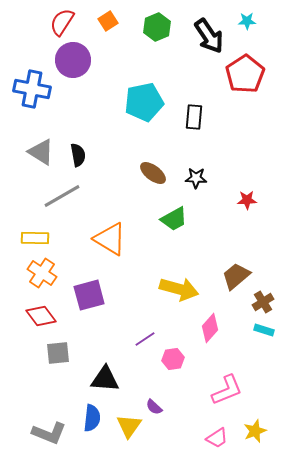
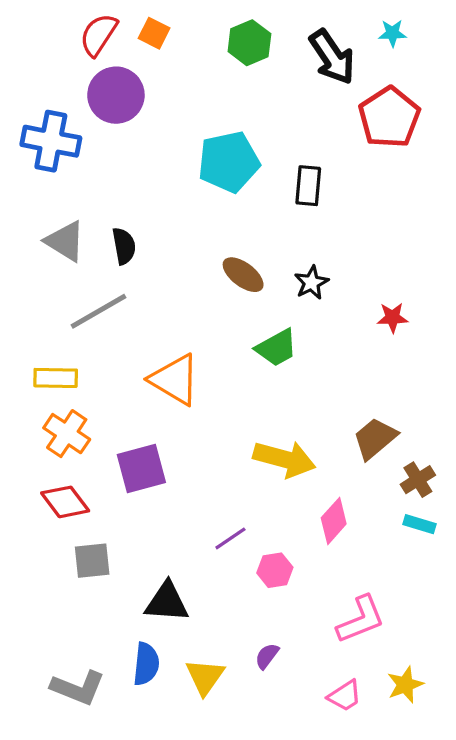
orange square: (108, 21) -> (154, 33), moved, turned -30
black star: (196, 178) -> (311, 283), turned -30
purple semicircle: (154, 407) -> (267, 656), moved, turned 84

